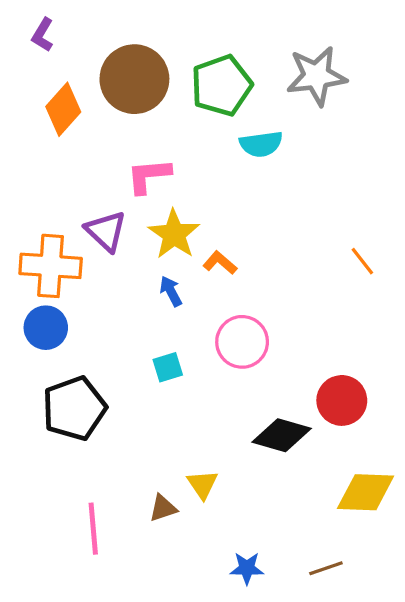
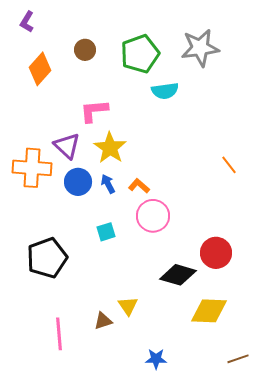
brown circle: (134, 79) -> (85, 50), size x0.5
orange L-shape: (220, 263) -> (139, 186), moved
blue circle: (46, 328) -> (78, 182), moved
yellow diamond: (366, 492) -> (209, 311), moved
brown line: (326, 568) -> (238, 359), moved

